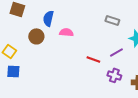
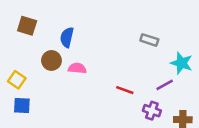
pink semicircle: (66, 32) -> (77, 68), moved
purple line: (116, 52) -> (165, 85), moved

